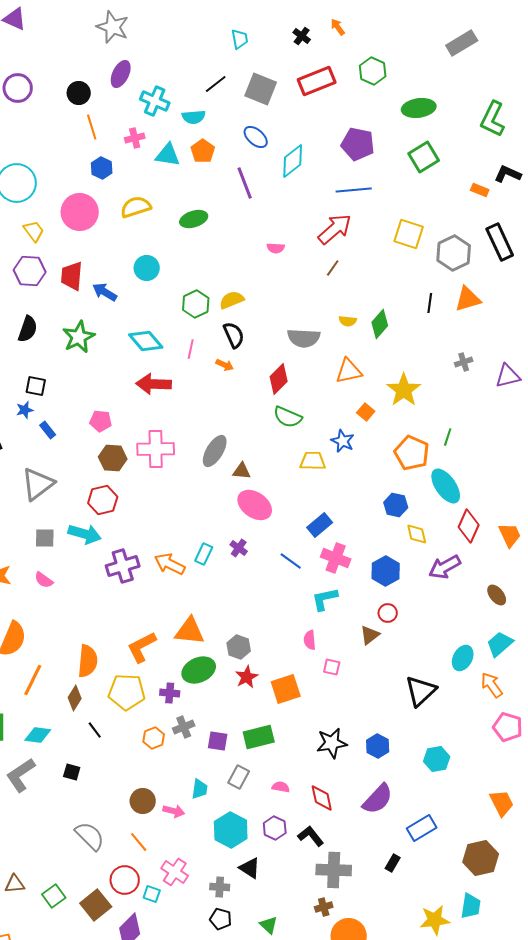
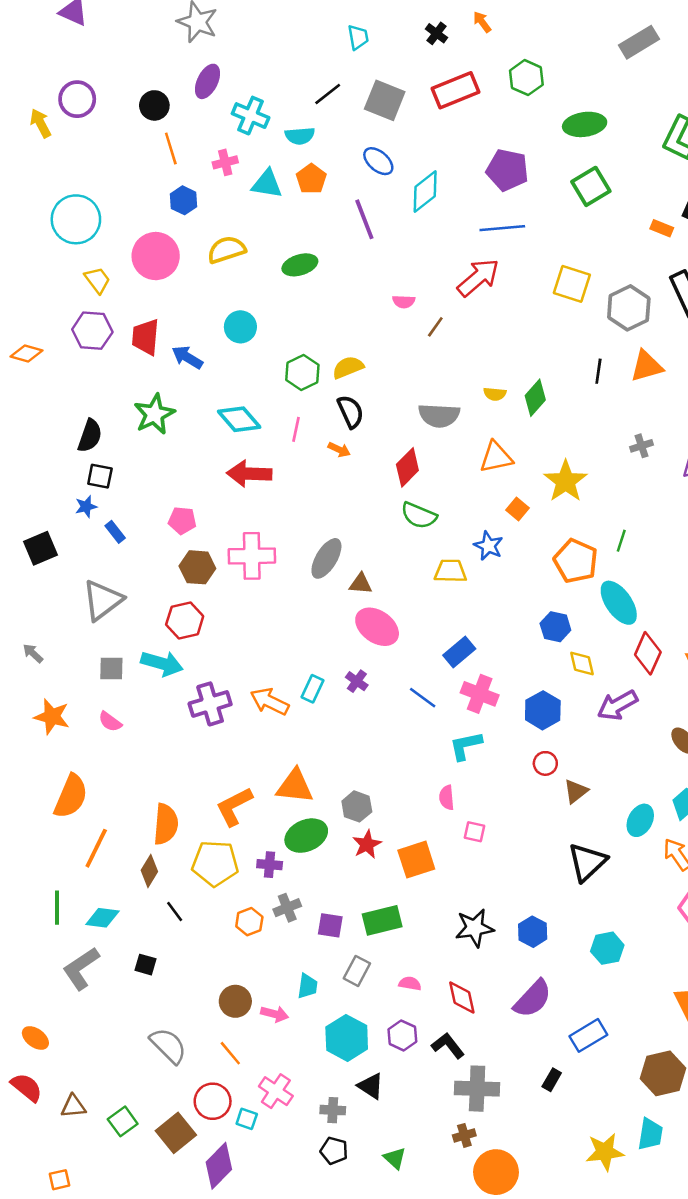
brown line: (333, 268) -> (435, 327), moved
black semicircle: (28, 329) -> (90, 436), moved
brown triangle: (370, 635) -> (576, 791), moved

